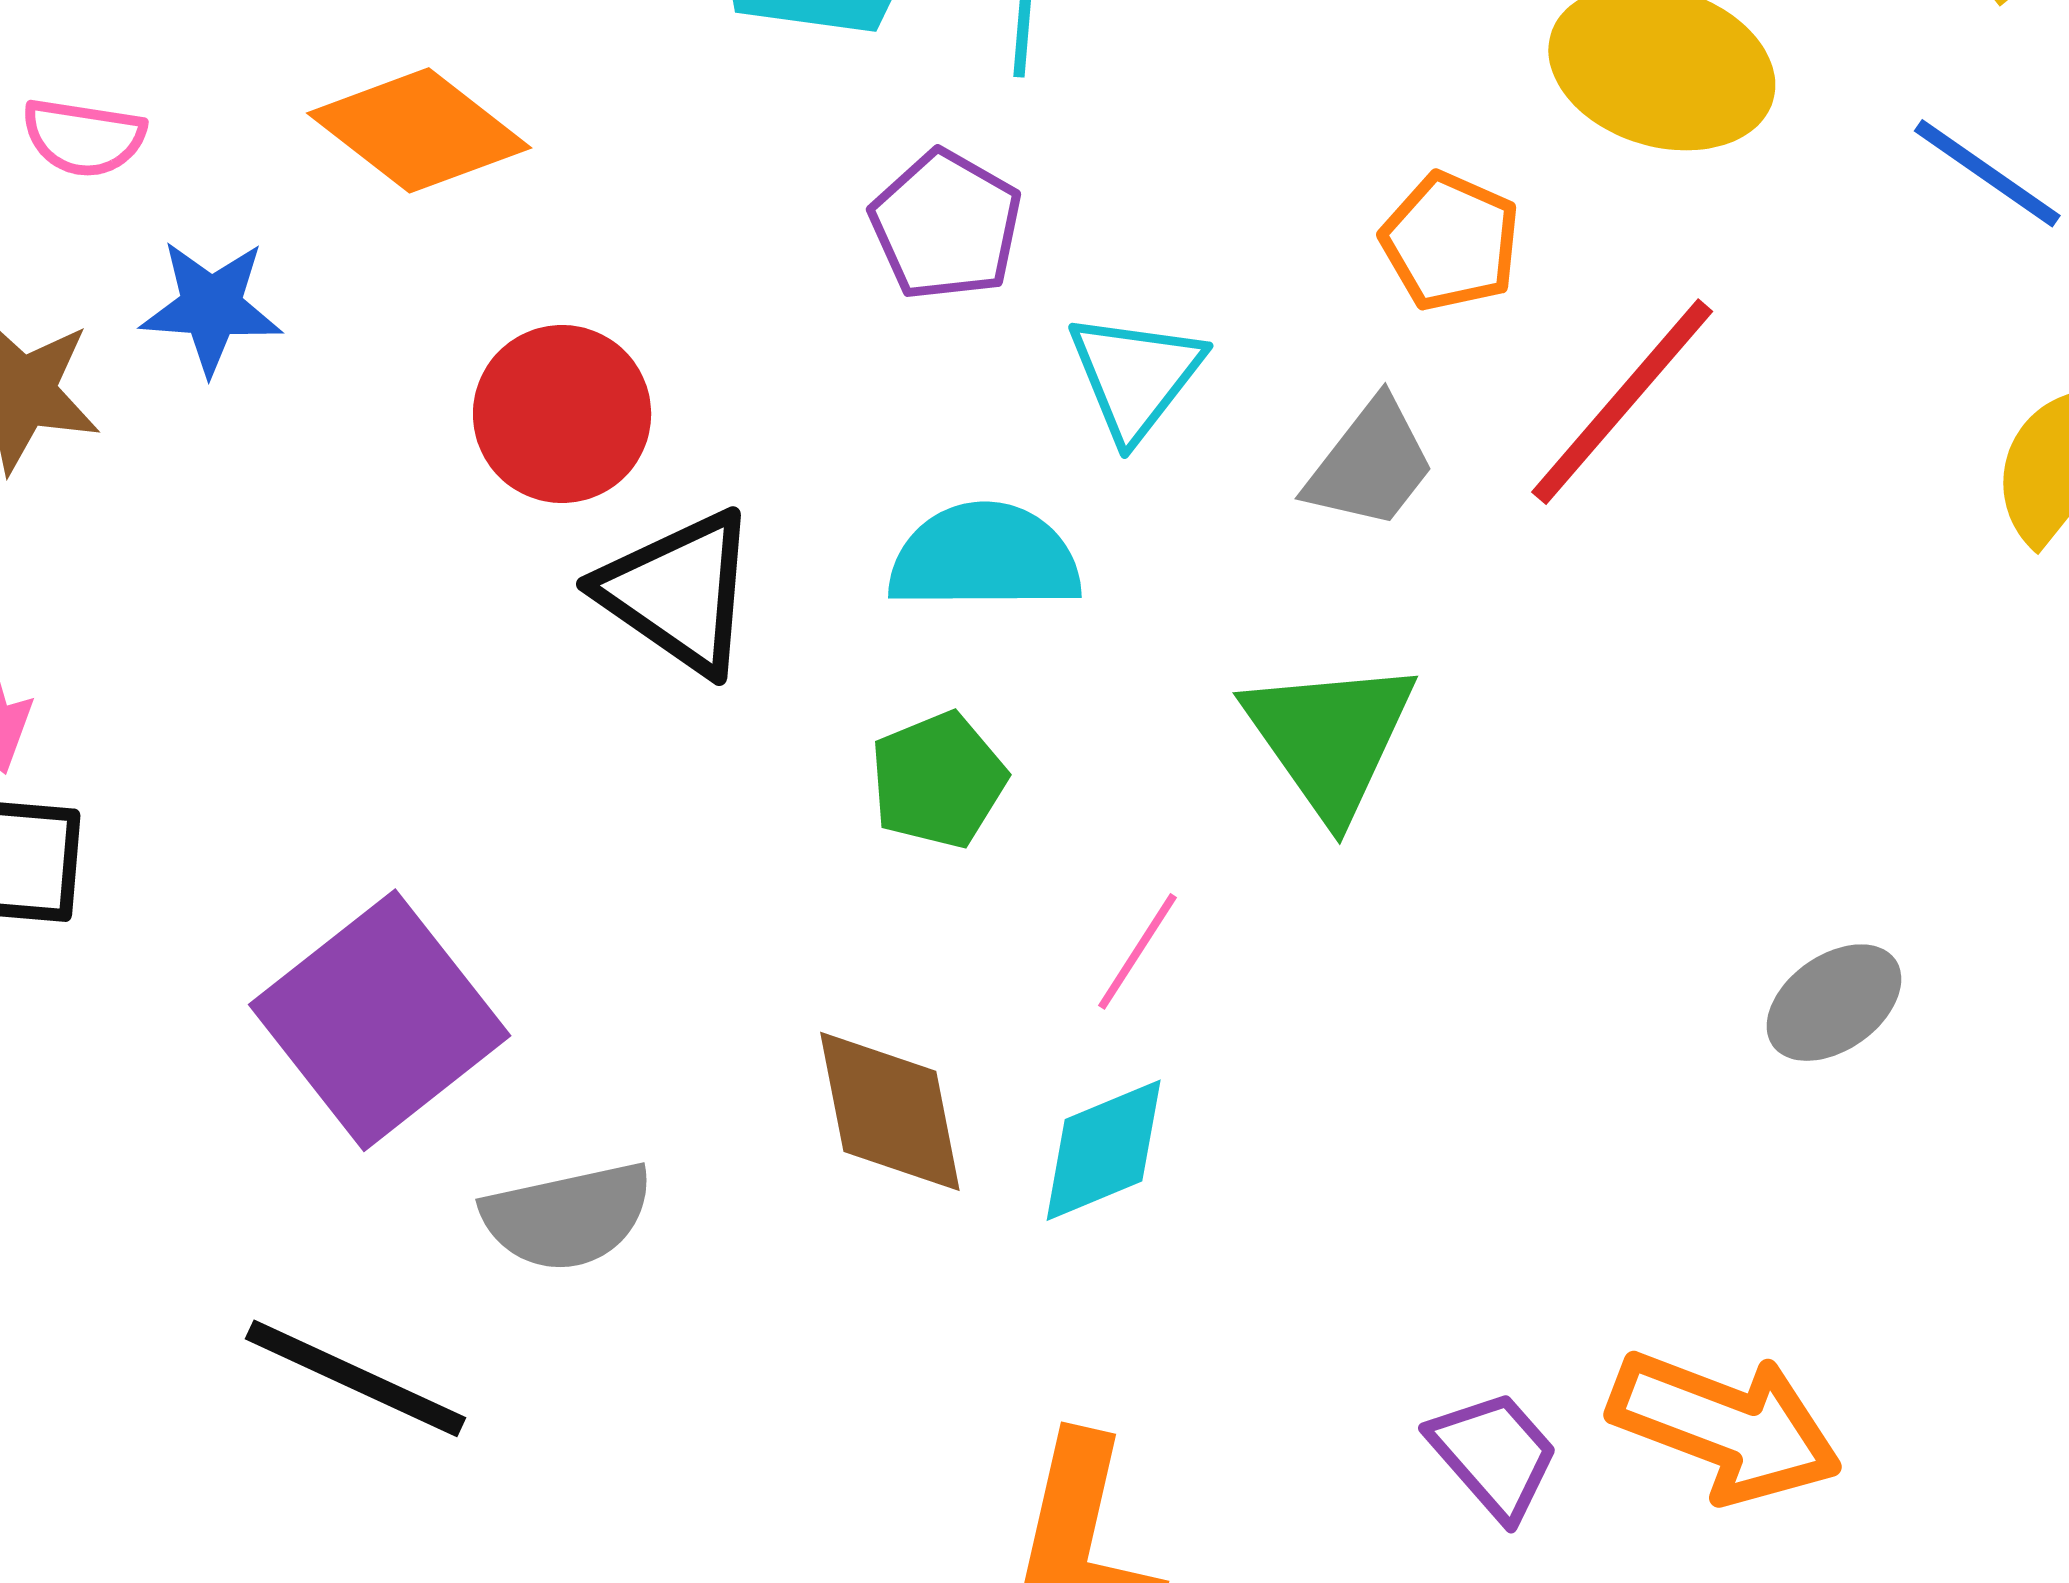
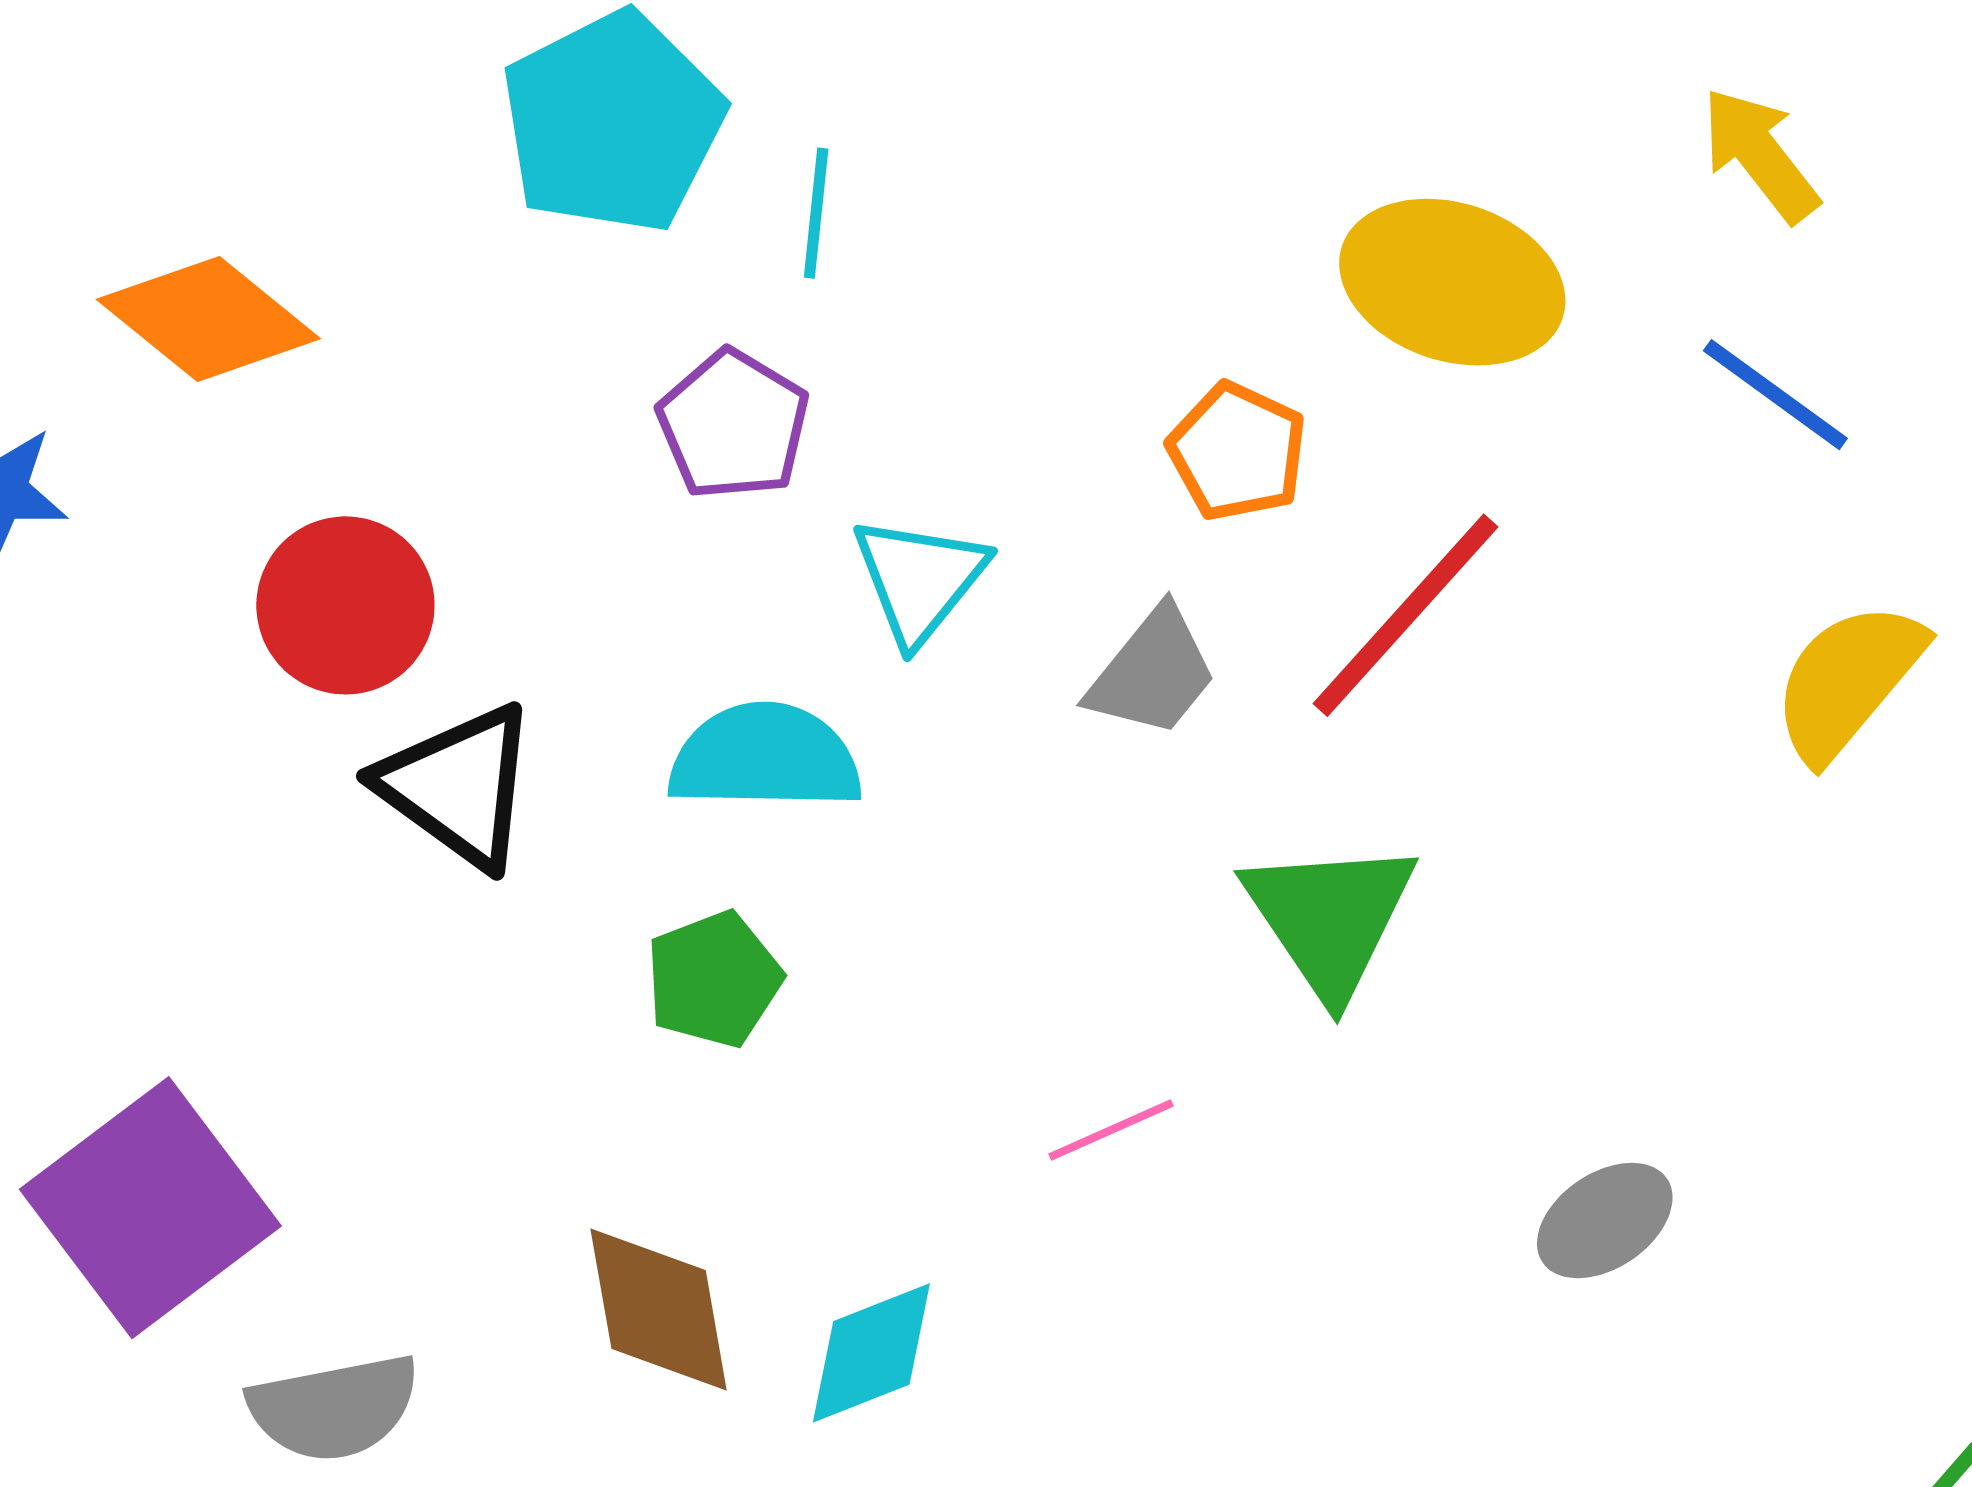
green triangle: (1330, 738) -> (1330, 918), moved
pink line: (1138, 951) -> (1111, 1130), moved, turned 32

